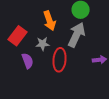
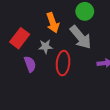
gray arrow: (77, 35) -> (81, 37), turned 115

